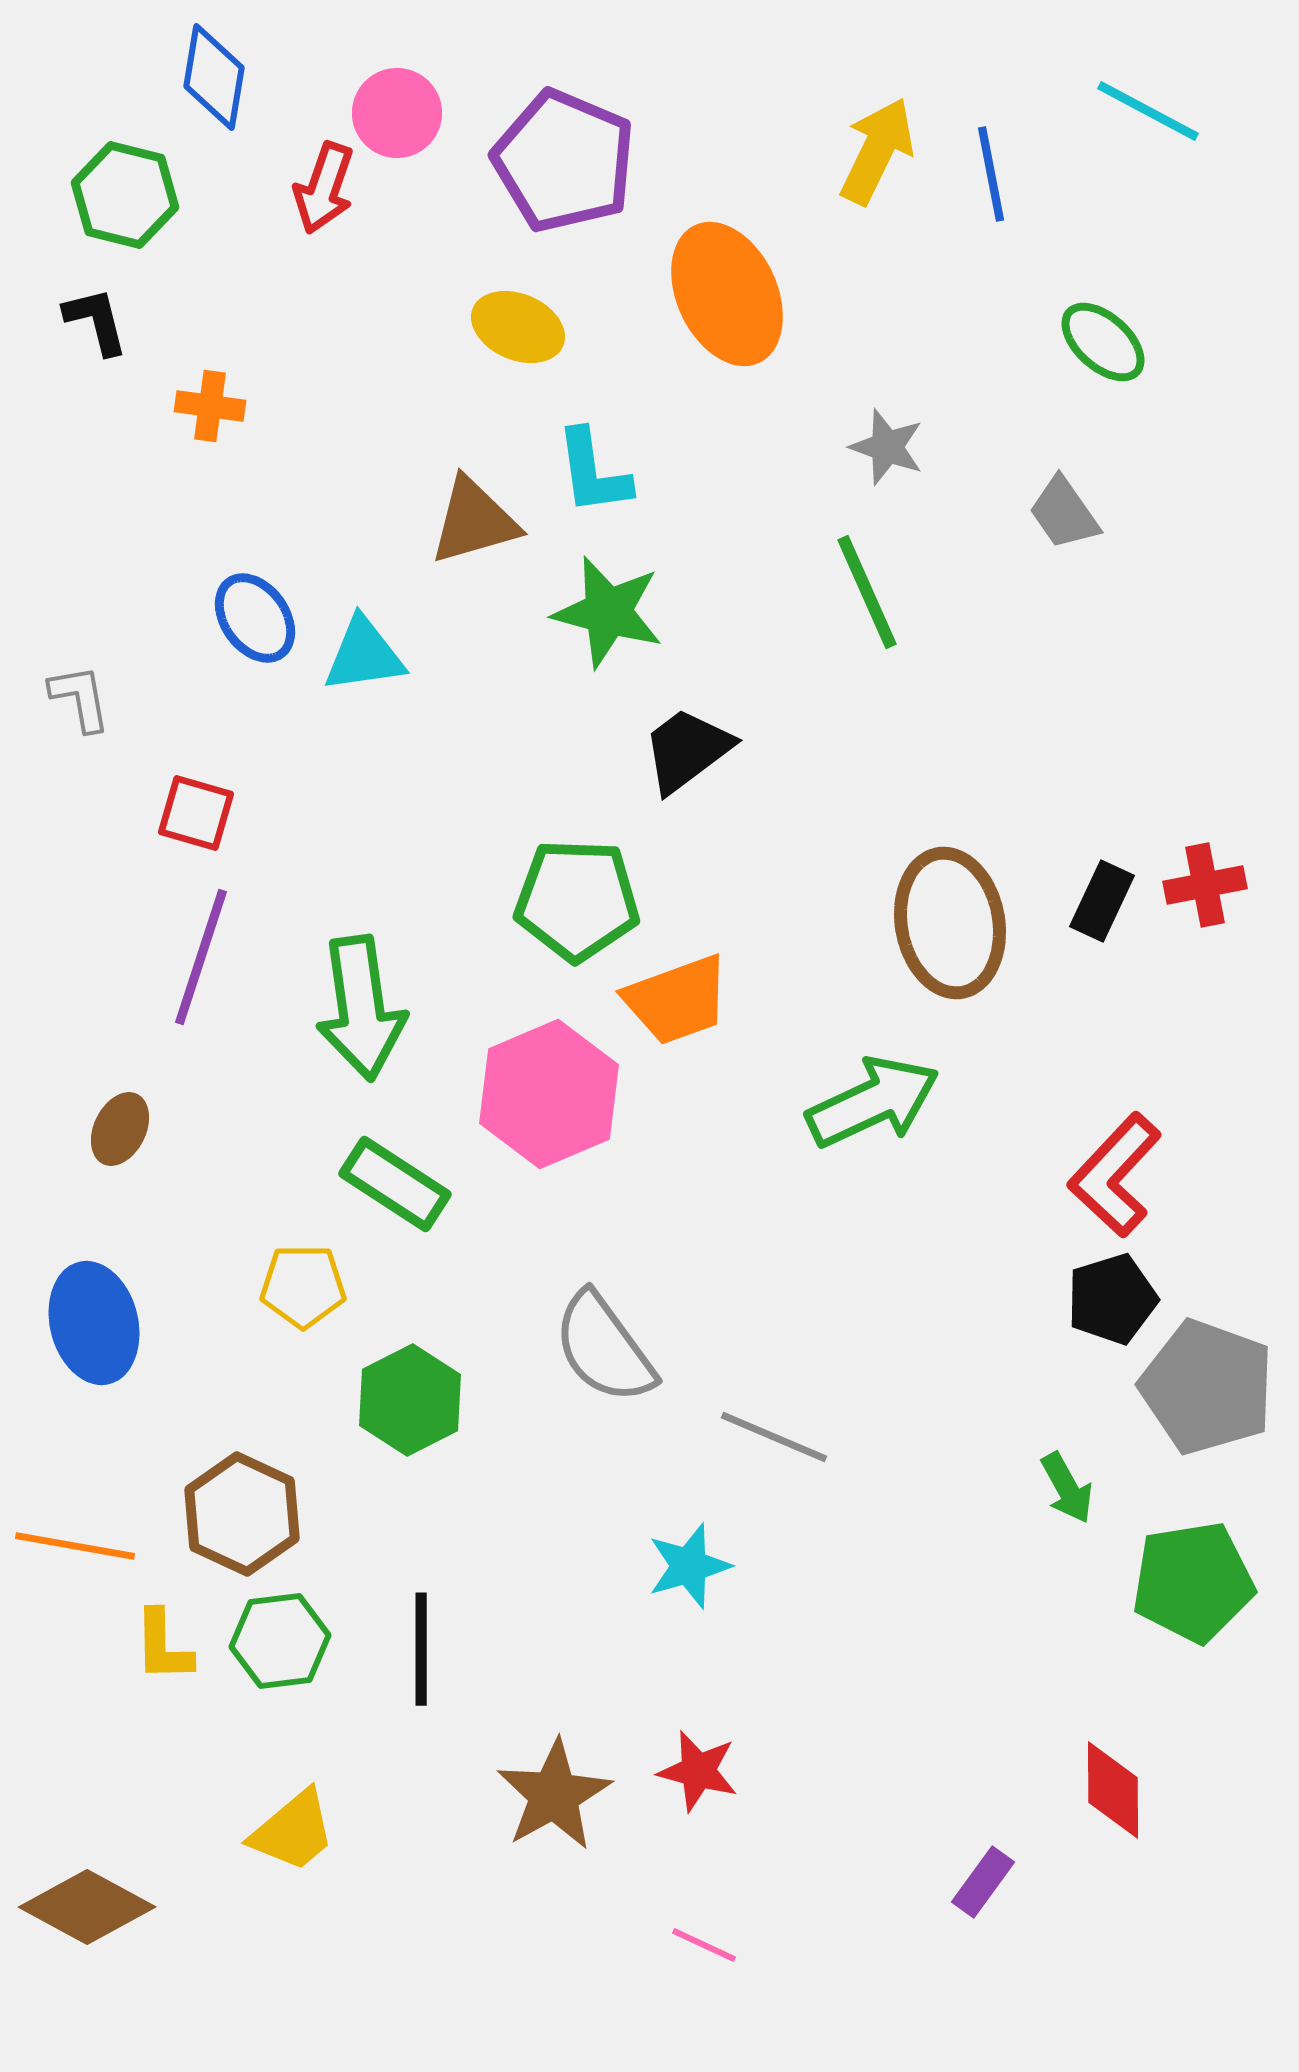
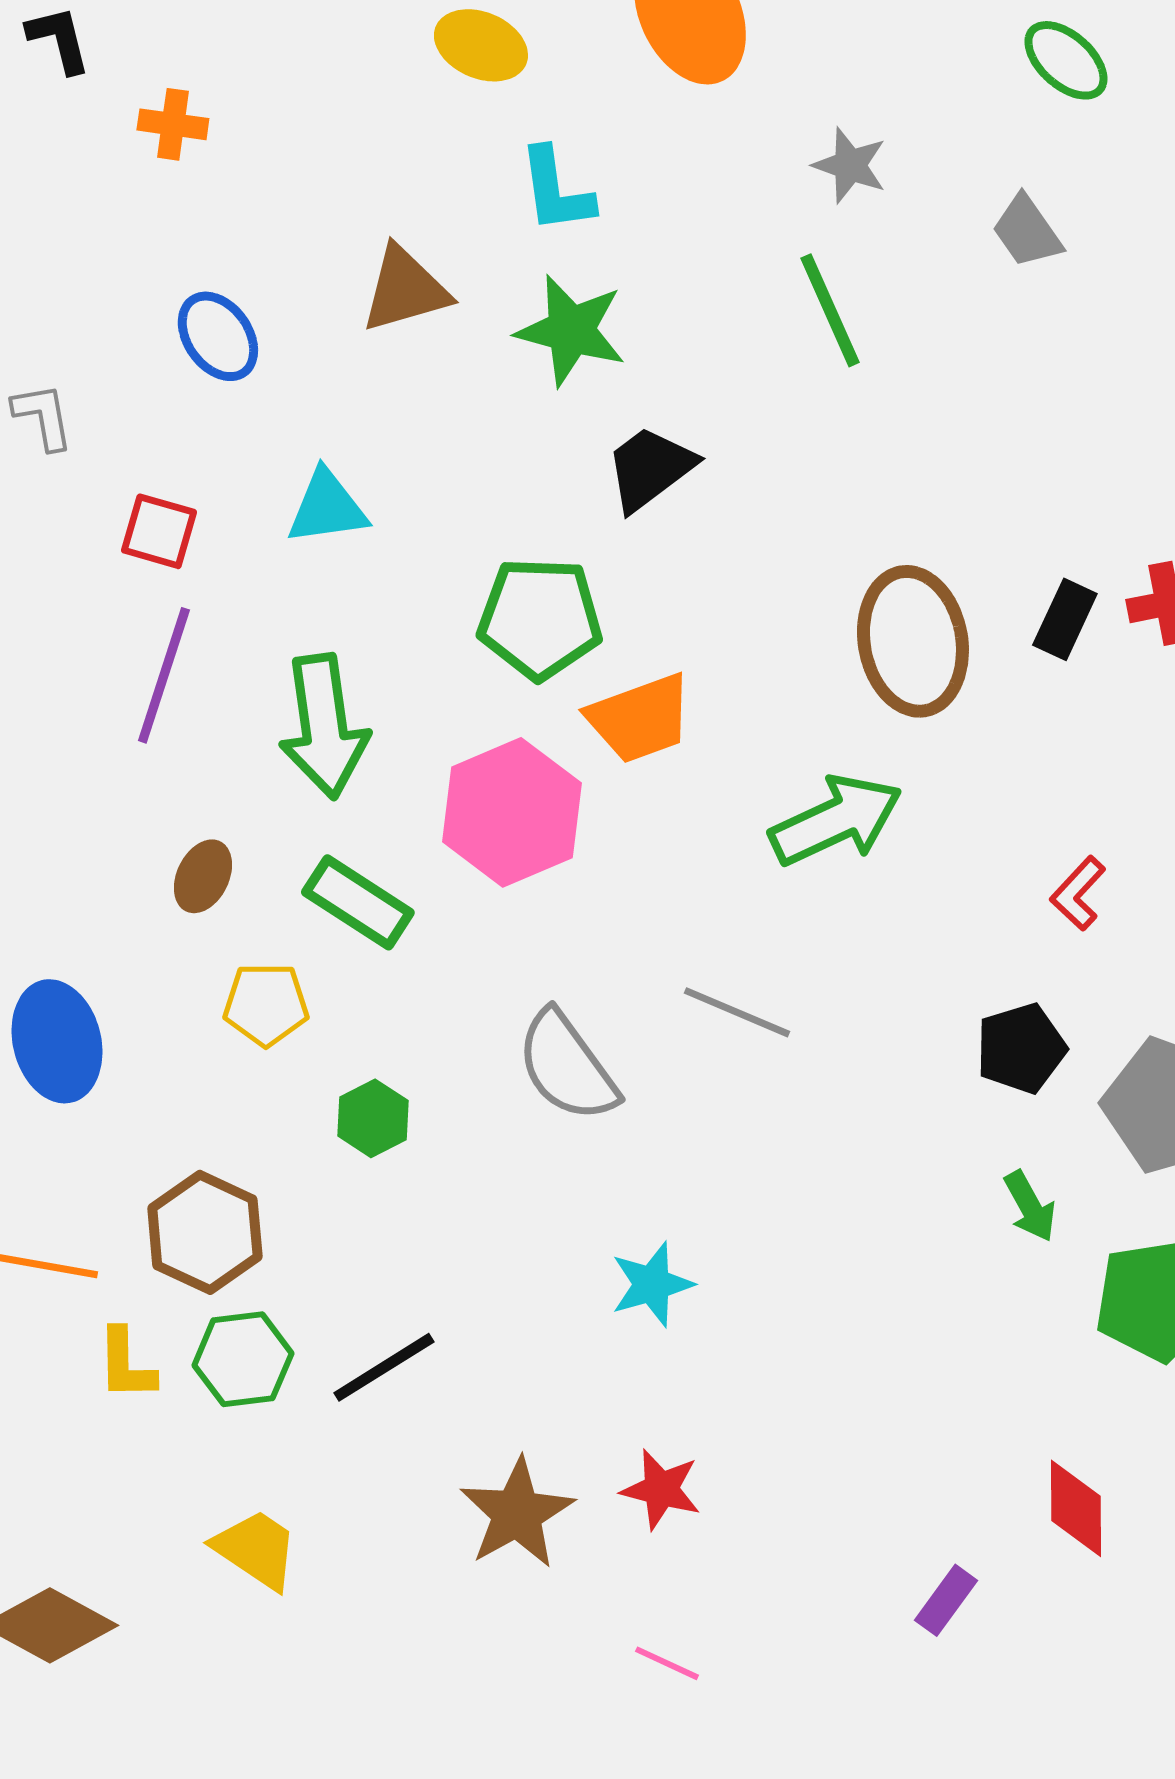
brown triangle: (474, 521) -> (405, 289), moved
cyan triangle: (364, 655) -> (327, 507), moved
brown ellipse: (120, 1129) -> (203, 876), moved
red L-shape: (1115, 1175) -> (1078, 893), size x0.6
black pentagon: (1112, 1299) -> (1021, 1048), moved
green hexagon: (410, 1400) -> (373, 1118), size x0.7
gray line: (774, 1437) -> (737, 1012), moved
black line: (421, 1649) -> (384, 1367), turned 58
yellow trapezoid: (293, 1831) -> (256, 1549), turned -106

